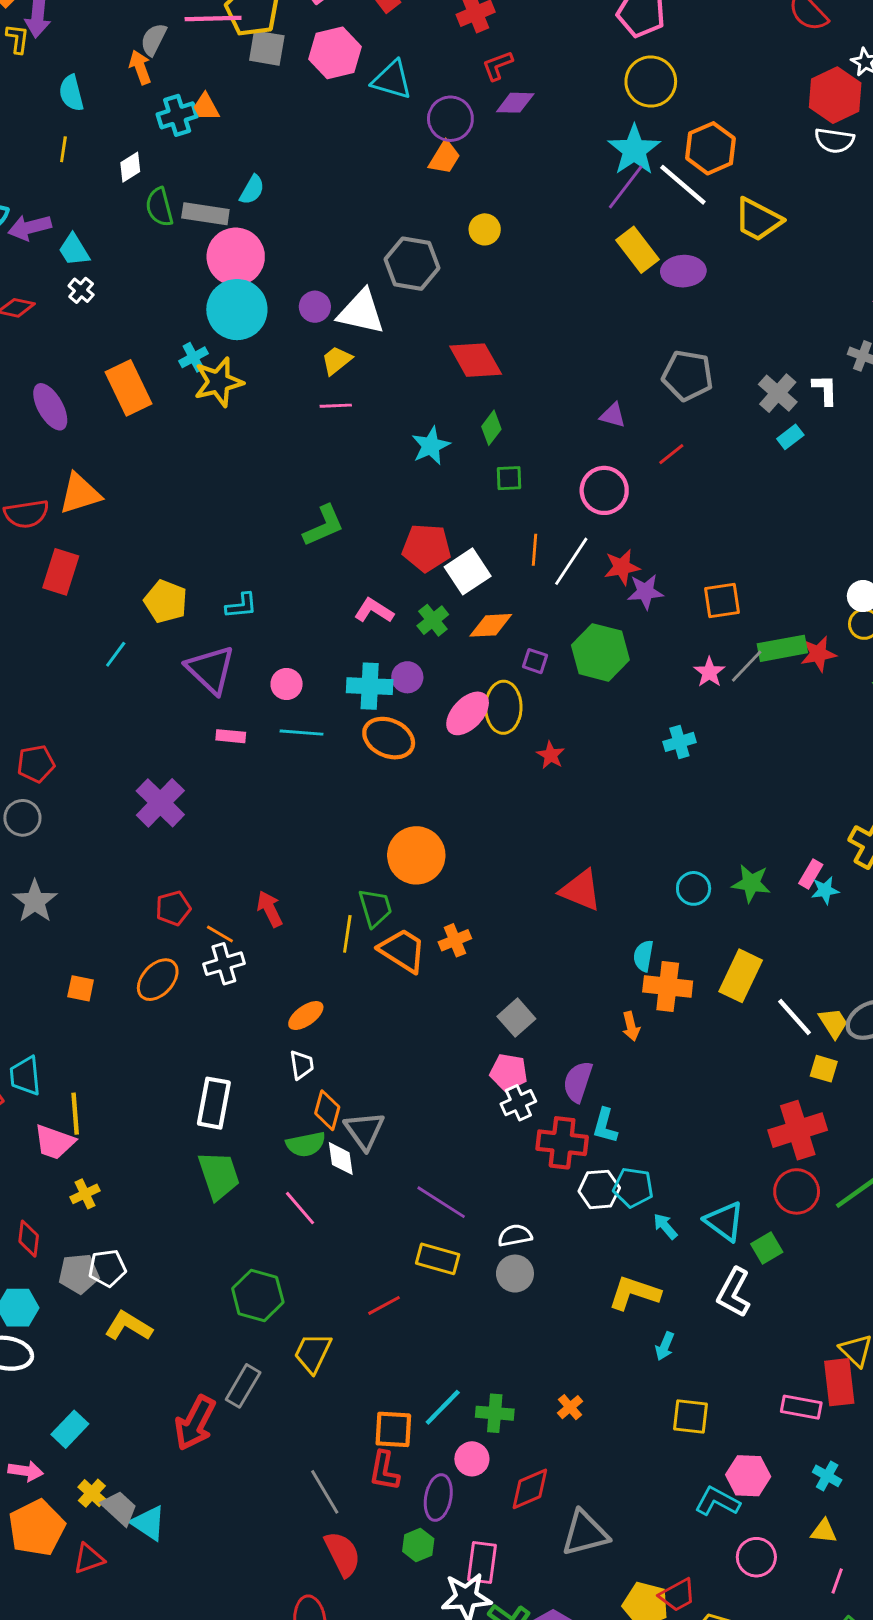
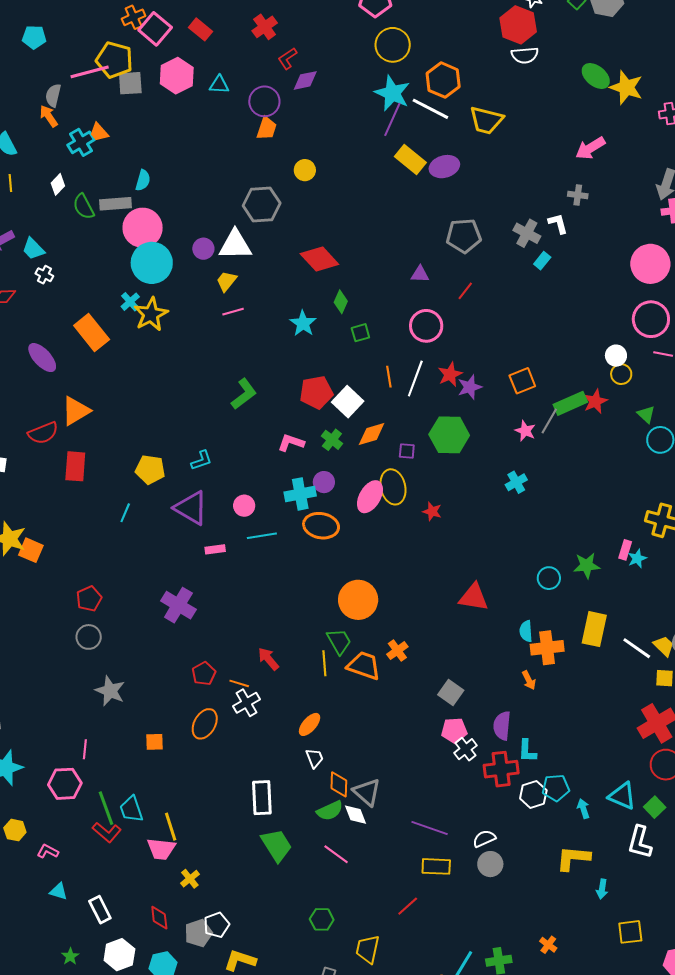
cyan triangle: (392, 80) -> (219, 85), size x0.7
cyan arrow: (665, 1226) -> (583, 809), turned 36
green hexagon: (258, 1295) -> (322, 919), size x0.7

